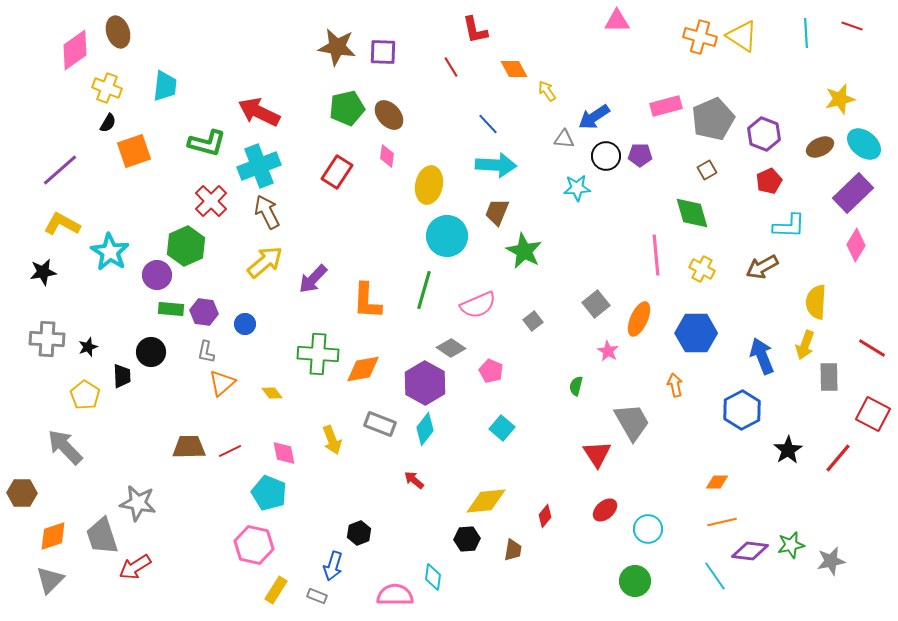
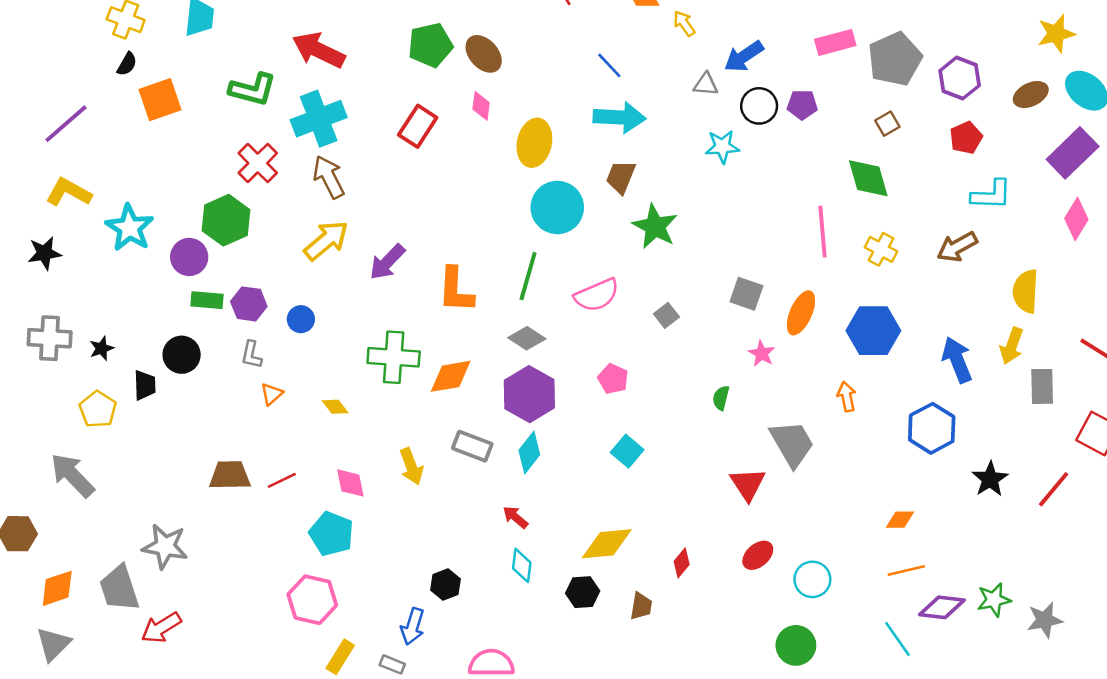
gray square: (596, 304) -> (746, 294), turned -32
gray diamond: (451, 348) -> (527, 338), moved
orange triangle: (222, 383) -> (272, 394), size x0.7
cyan diamond: (433, 577) -> (522, 565), moved

